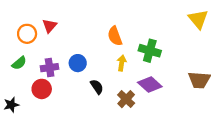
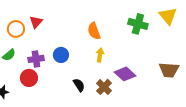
green cross: (150, 51) -> (138, 24), moved
black semicircle: (97, 87) -> (79, 85), moved

